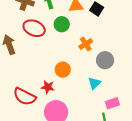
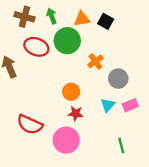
green circle: (62, 24) -> (67, 41), size x1.5
red star: (48, 87) -> (76, 113), moved
pink rectangle: (112, 103) -> (130, 105), moved

